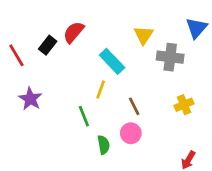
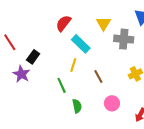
red semicircle: (74, 32) -> (63, 23), moved
black rectangle: (48, 45) -> (33, 57), moved
pink circle: (131, 133) -> (112, 103), moved

